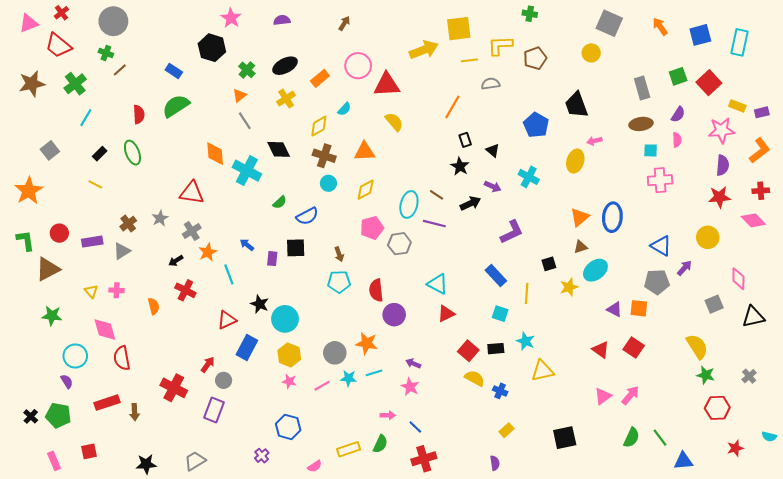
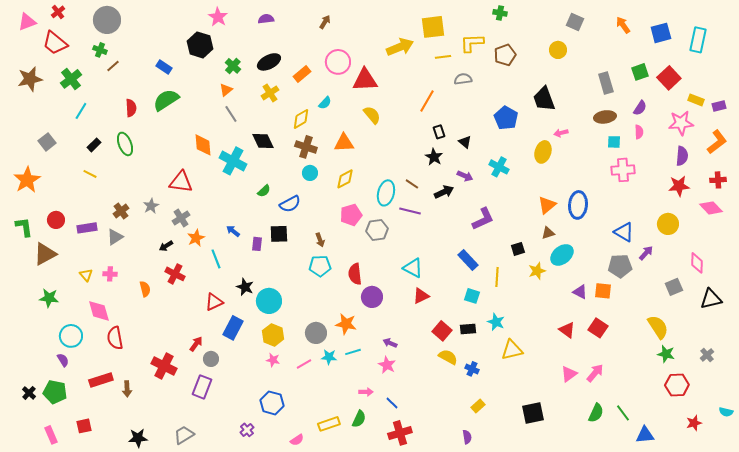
gray square: (609, 23) -> (575, 22), size x0.7

